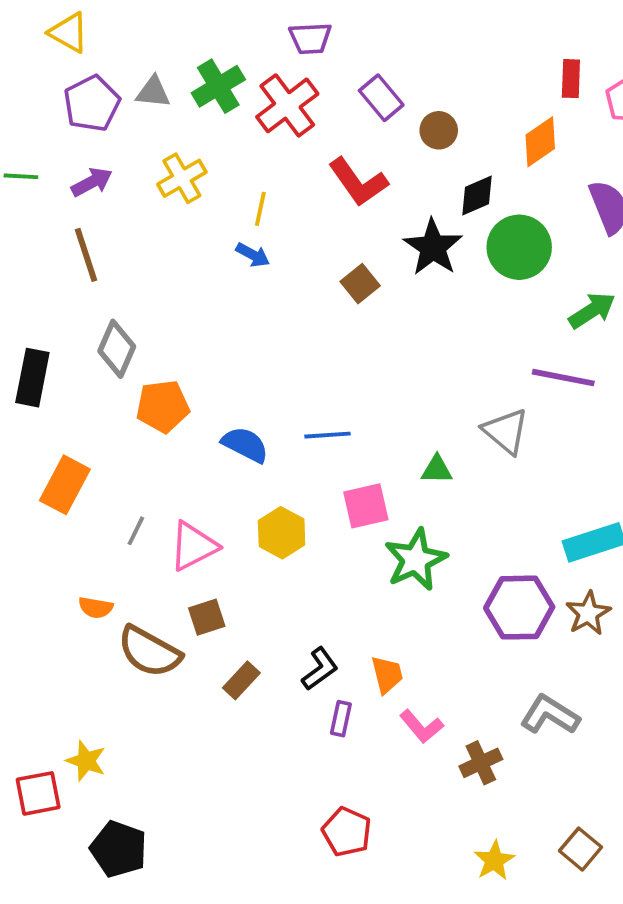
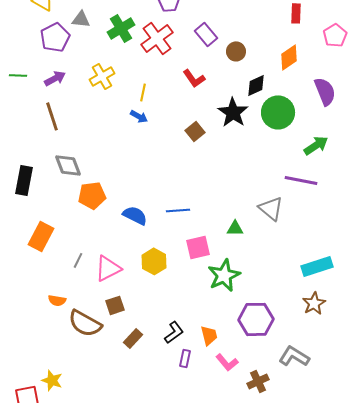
red rectangle: (571, 79) -> (296, 13), moved
gray triangle: (153, 92) -> (81, 19), moved
red L-shape: (358, 182) -> (194, 78), size x0.7
gray diamond: (117, 349) -> (68, 165), turned -44
purple hexagon: (519, 608) -> (256, 319), moved

